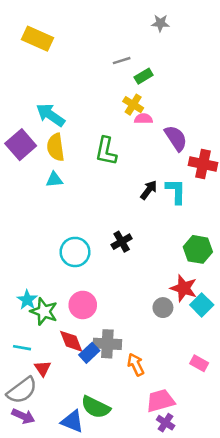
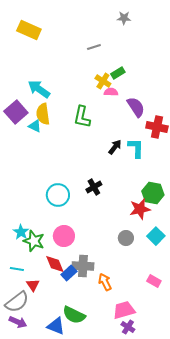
green rectangle: (144, 76) -> (118, 73), moved
cyan triangle: (54, 180) -> (35, 126), moved, turned 32
red star: (184, 288) -> (140, 209), moved, turned -30

